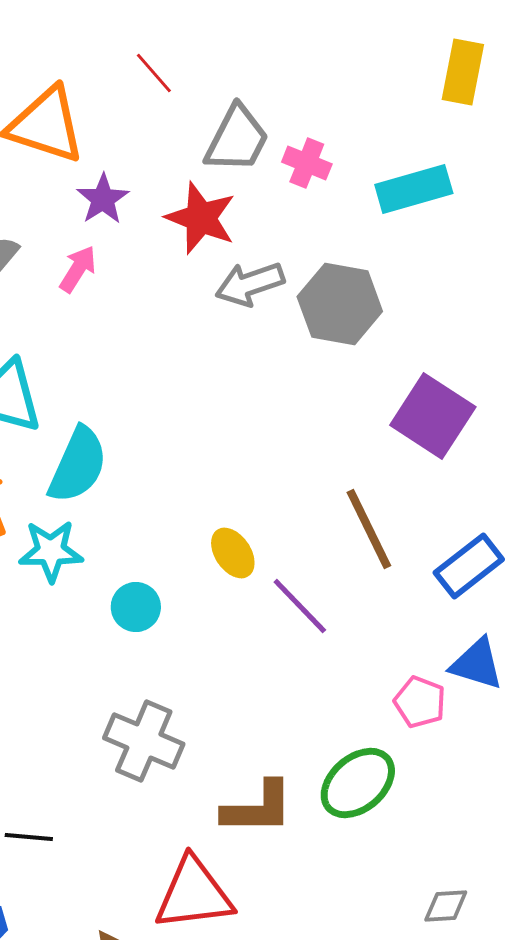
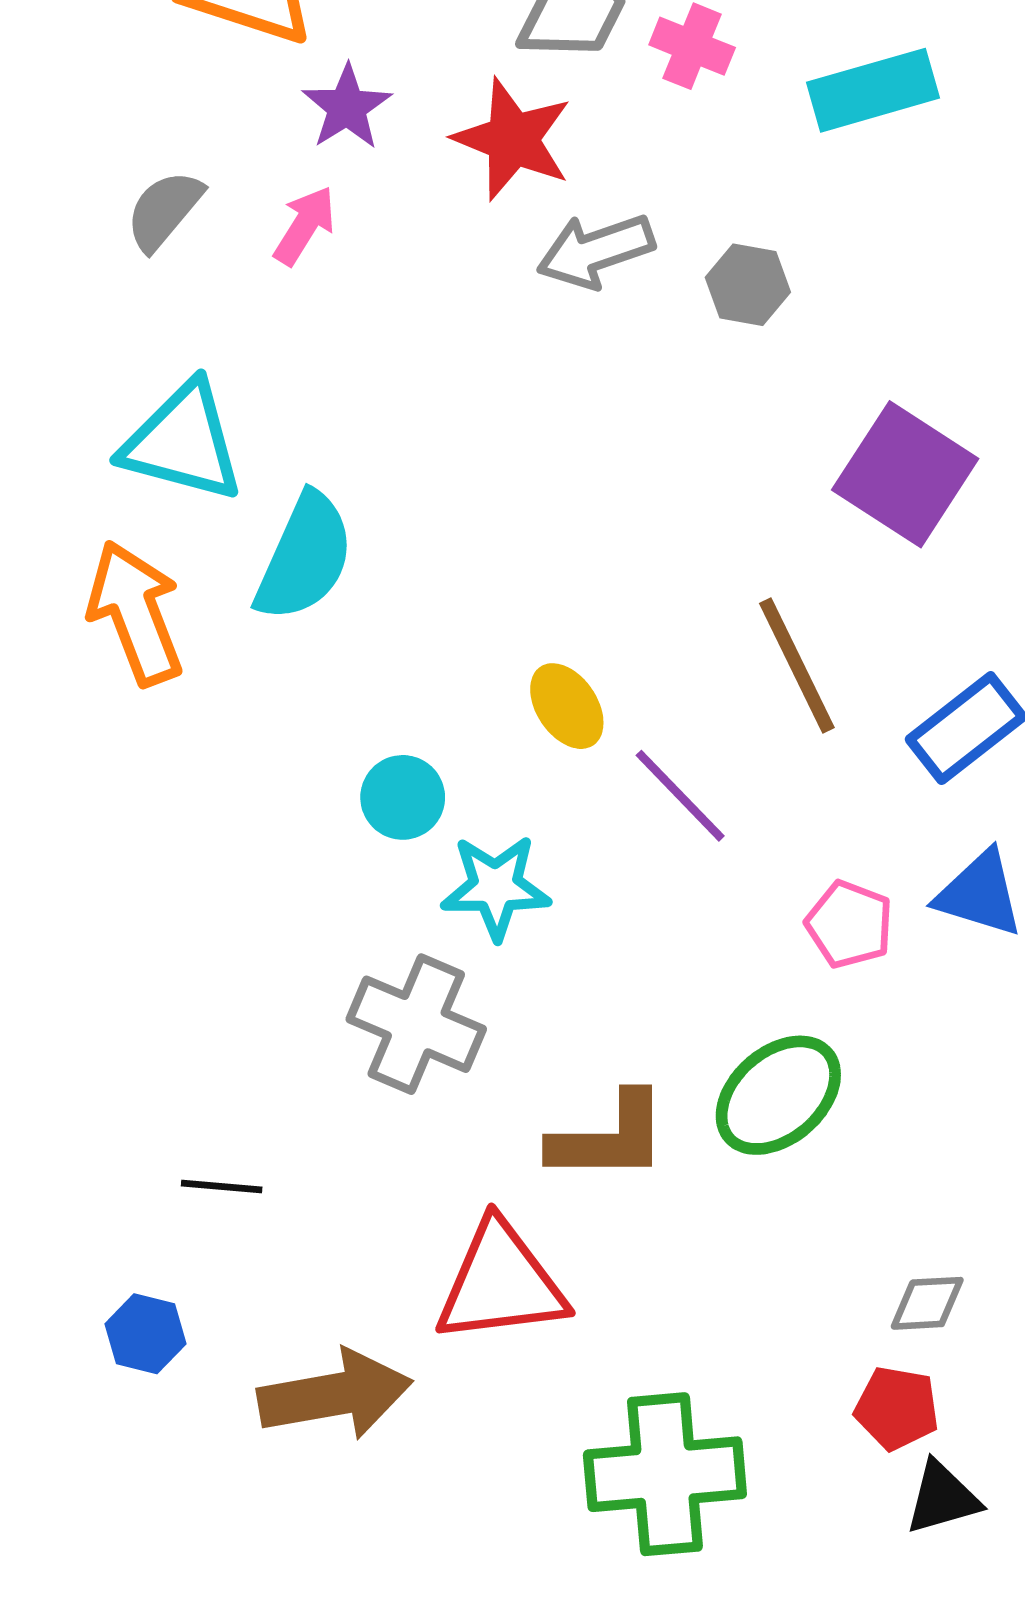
gray hexagon: (340, 304) -> (748, 285), size x0.6
cyan star: (51, 551) -> (496, 887), moved
pink pentagon: (420, 702) -> (849, 924), moved

